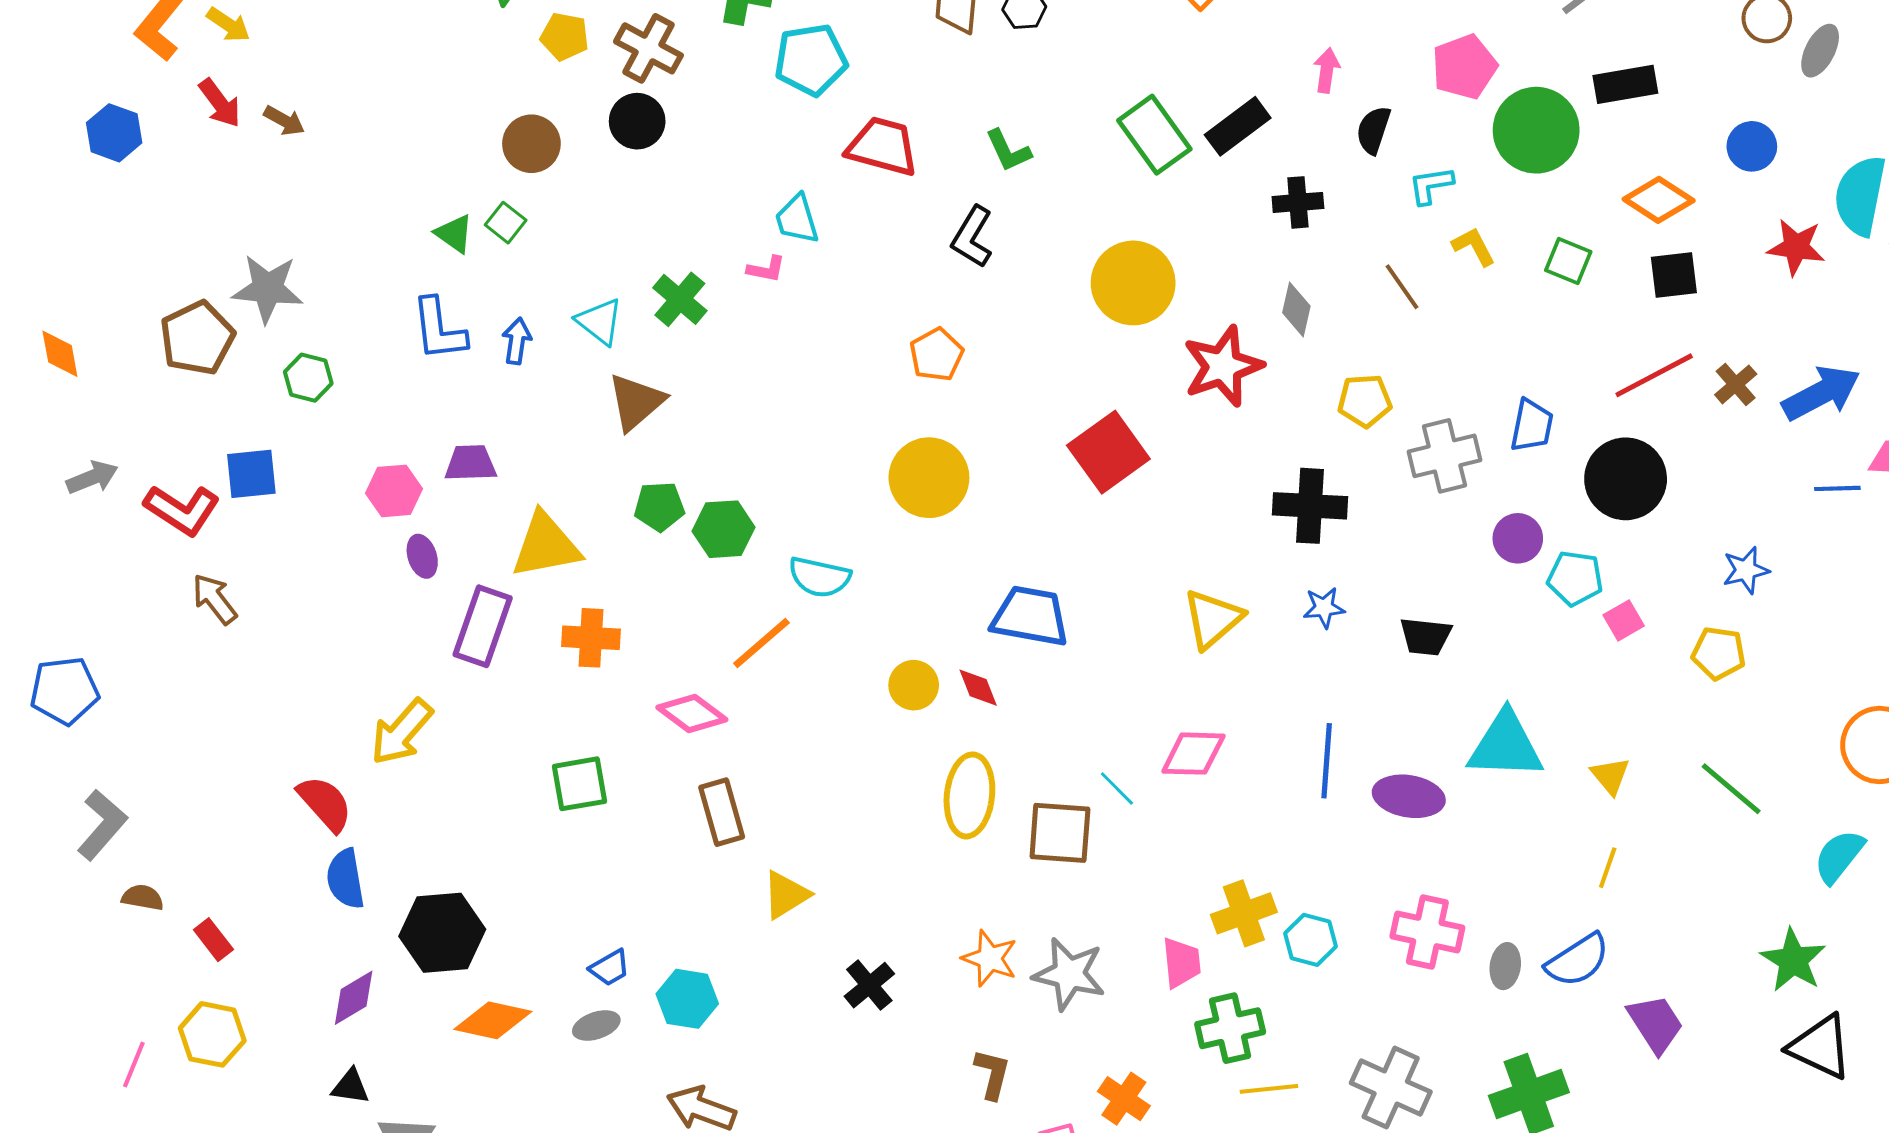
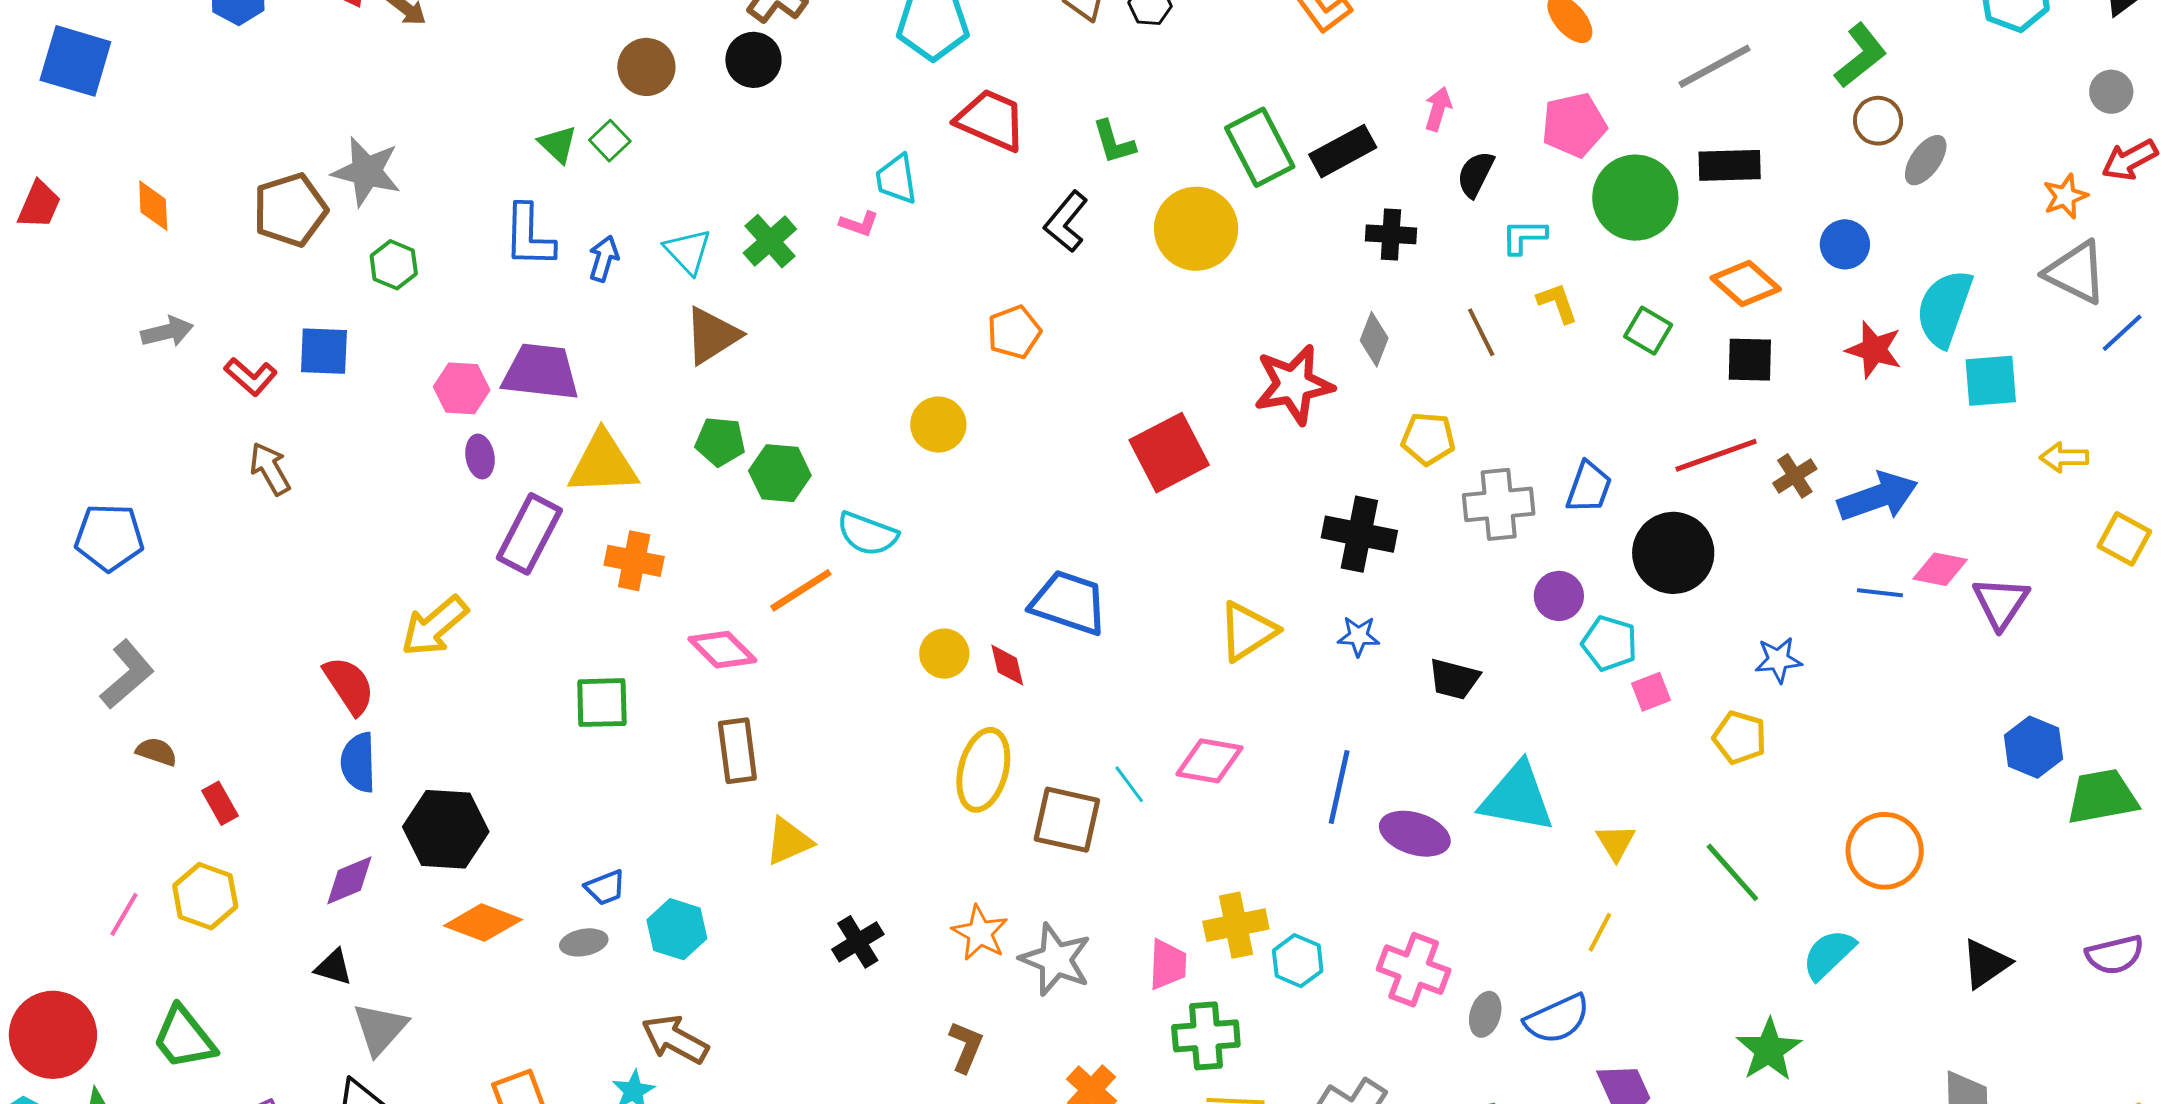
yellow circle: (1133, 283) -> (1196, 229), moved
purple trapezoid: (470, 463) -> (541, 372), size x1.5
yellow circle: (929, 478) -> (938, 425), moved, size x0.7
red L-shape: (182, 510) -> (251, 377), size x0.7

